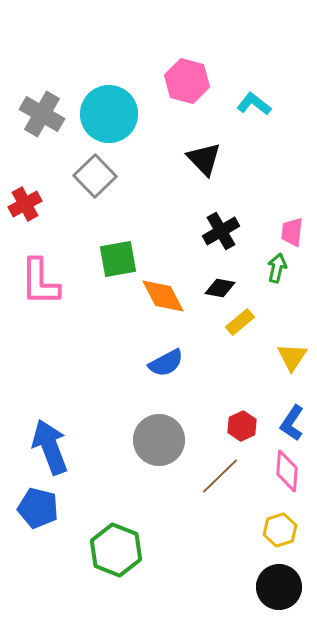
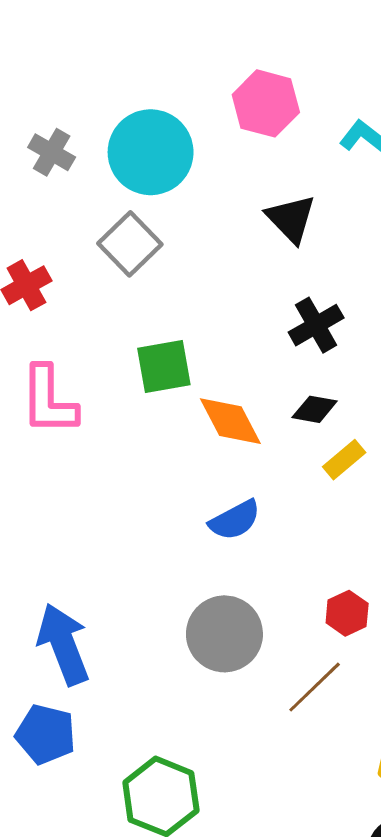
gray cross: (42, 114) -> (52, 152), size x0.7

